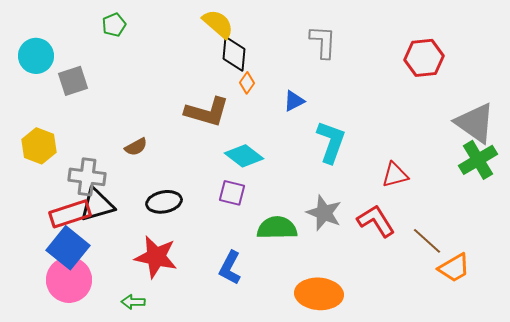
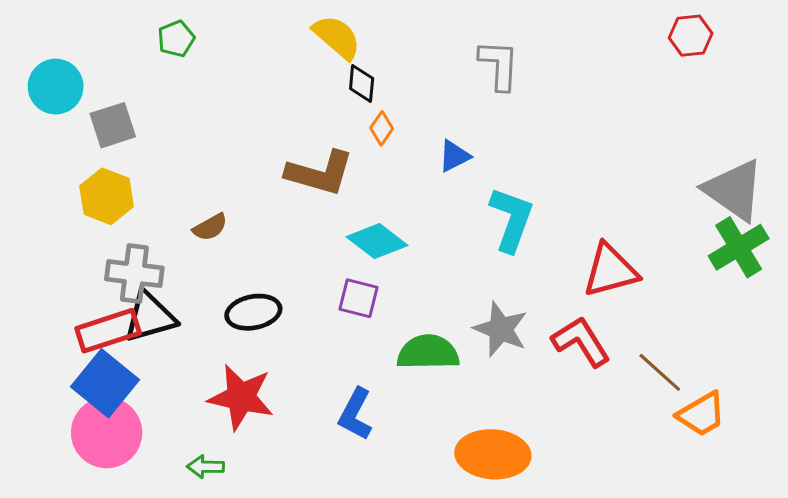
black diamond: (234, 54) -> (362, 83), size x0.7
red hexagon: (424, 58) -> (691, 36), moved, size x0.7
yellow hexagon: (39, 146) -> (107, 196), moved
red triangle: (395, 175) -> (610, 270), size x1.4

